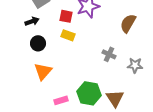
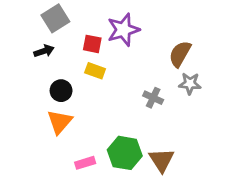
black circle: (38, 43) -> (61, 91), moved
gray star: (135, 65) -> (190, 84), moved

